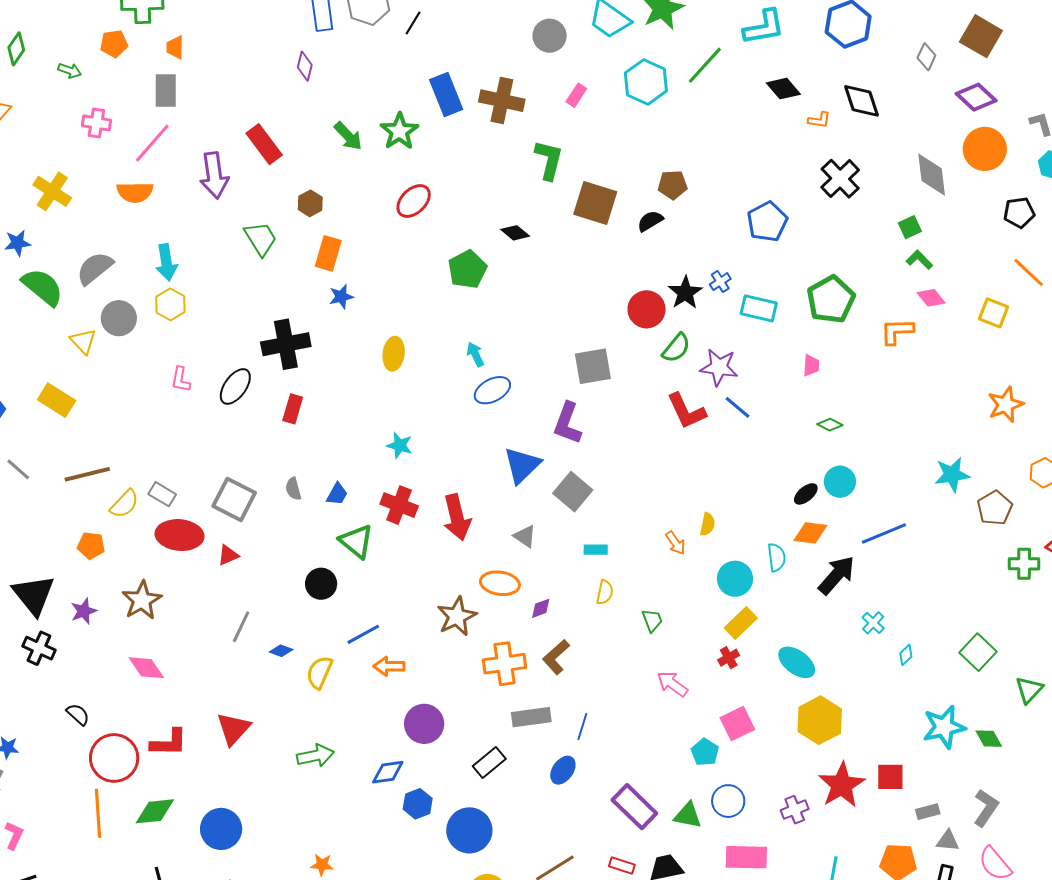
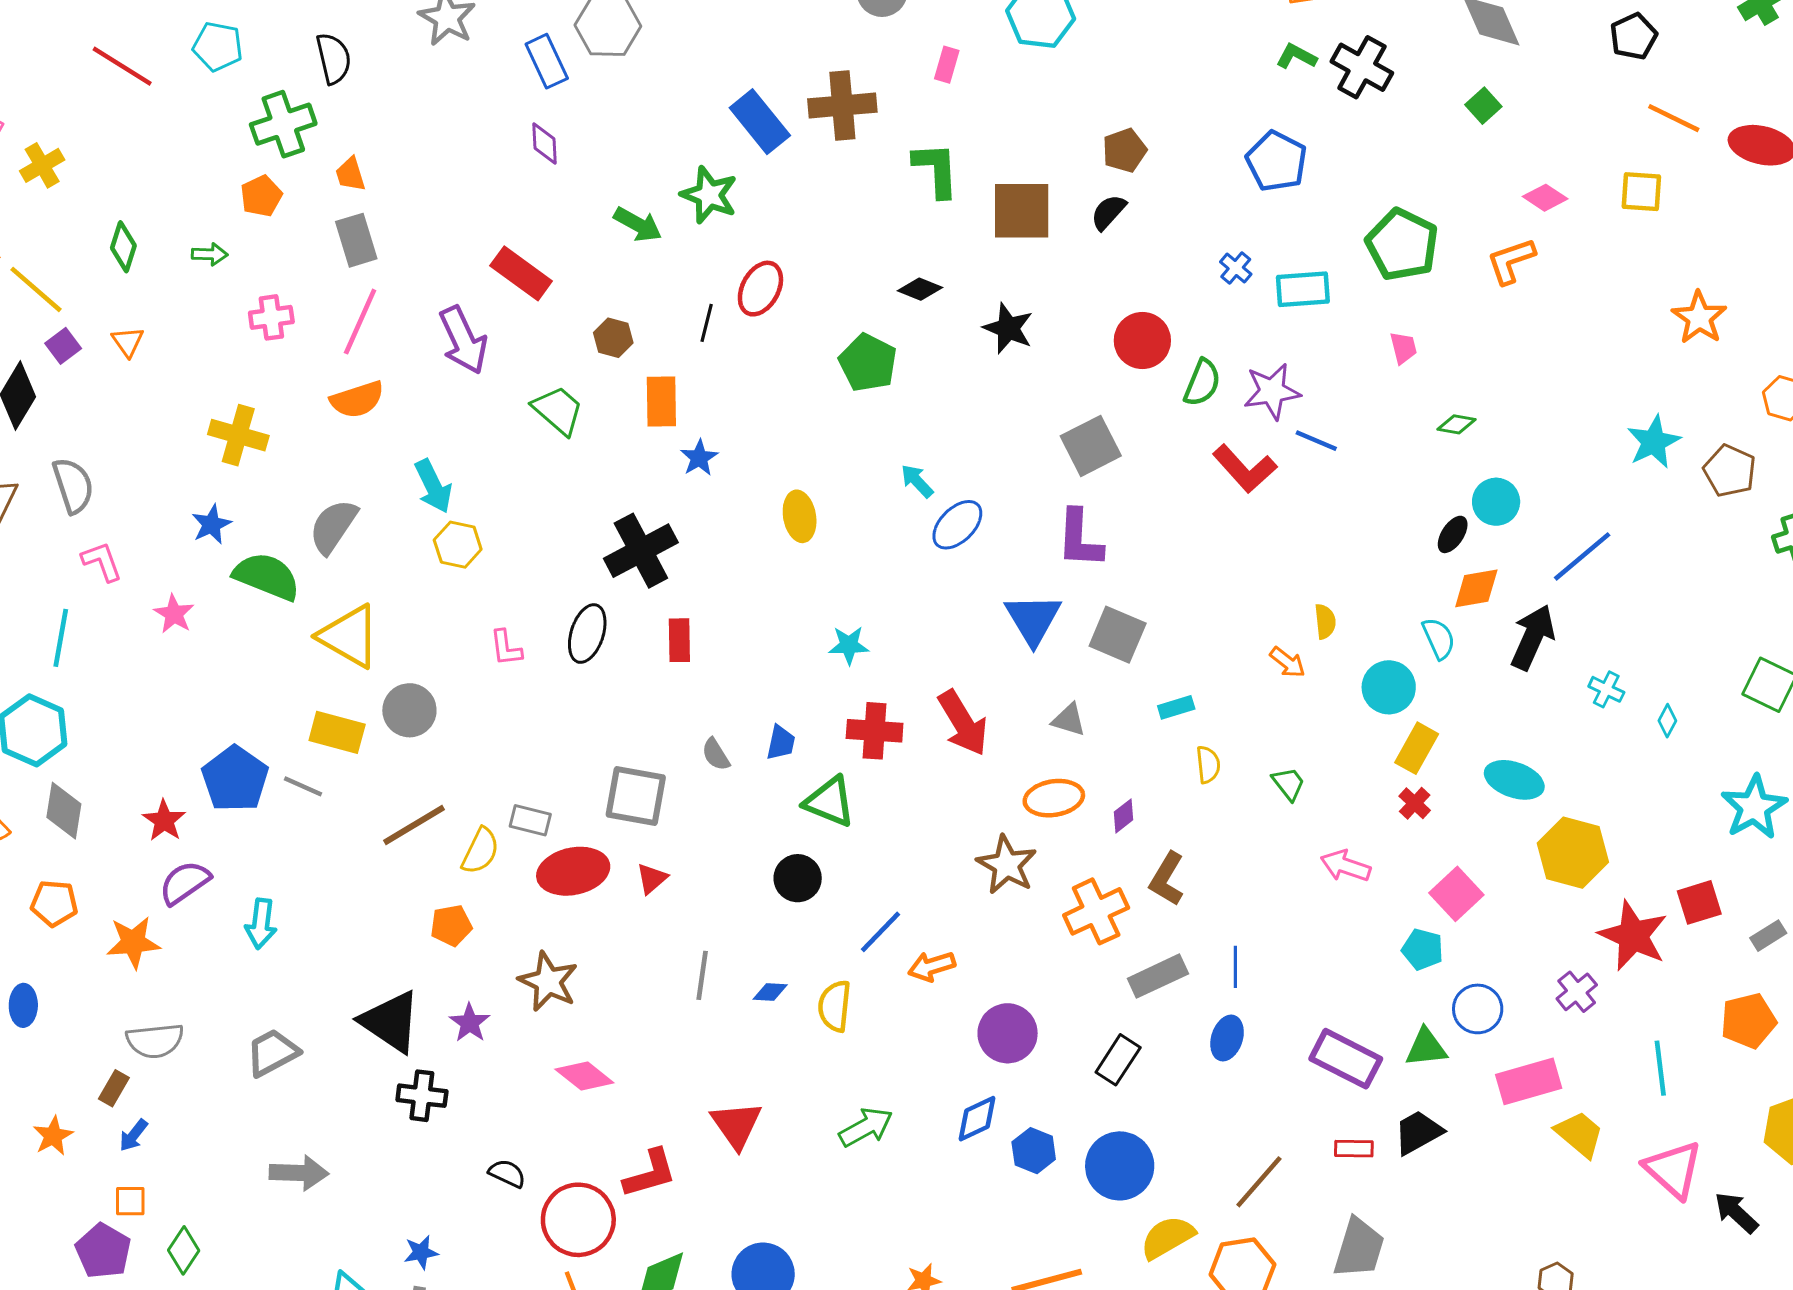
black line: (413, 23) -> (707, 323), moved
green L-shape: (919, 260) -> (1296, 56), moved
black star: (685, 293) -> (1008, 328), moved
gray circle: (119, 318) -> (409, 710), moved
yellow triangle: (83, 341) -> (349, 636), size x1.6
gray line: (18, 469) -> (303, 786), moved

